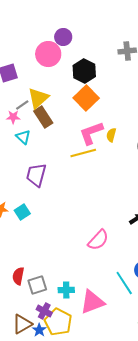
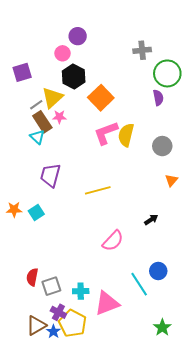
pink circle: (48, 54) -> (62, 53), size x0.6
black hexagon: (84, 71) -> (74, 76), moved
pink star: (13, 117) -> (59, 117), moved
brown rectangle: (43, 117) -> (42, 122), moved
yellow semicircle: (111, 135) -> (126, 135), size x1.6
yellow line: (83, 153) -> (98, 190), moved

